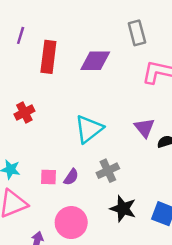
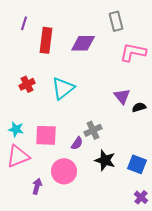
cyan triangle: (89, 129) -> (63, 88), moved
pink square: (48, 177) -> (46, 135), size x1.6
purple semicircle: (71, 177) -> (77, 143), moved

